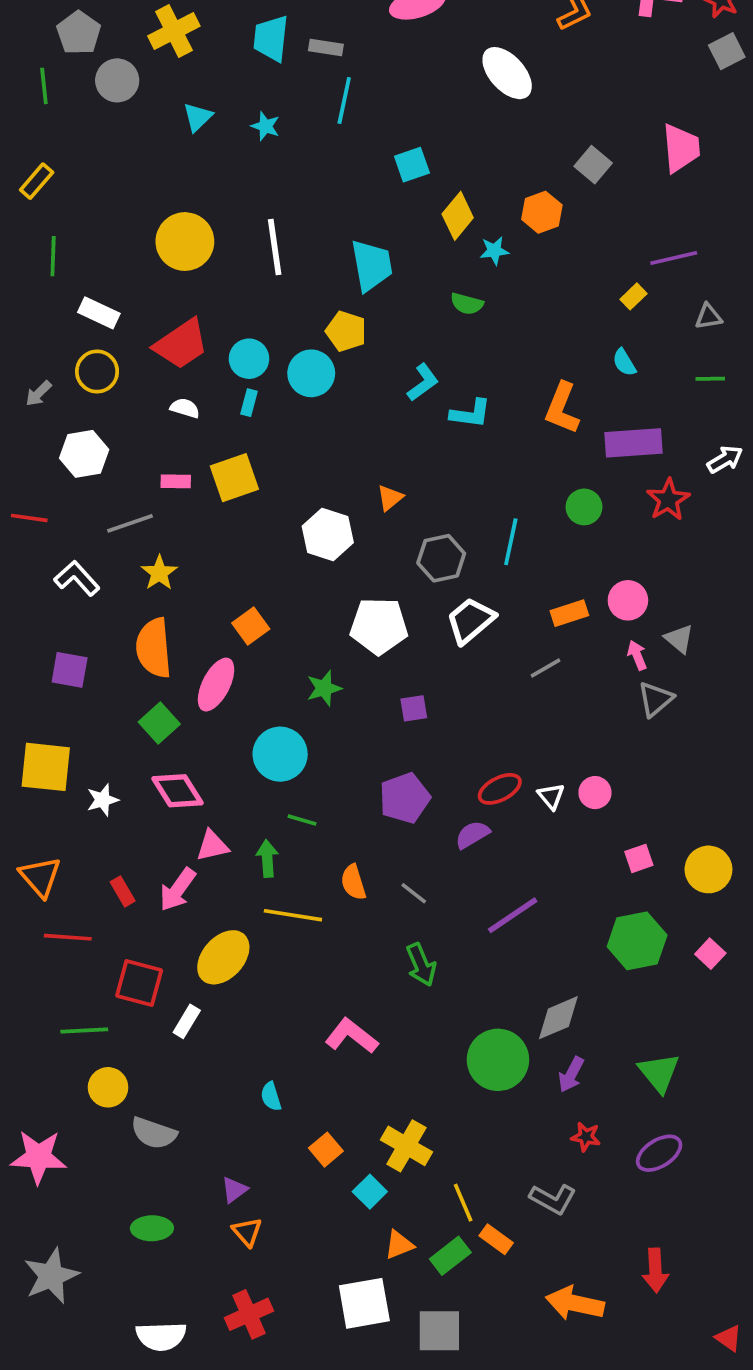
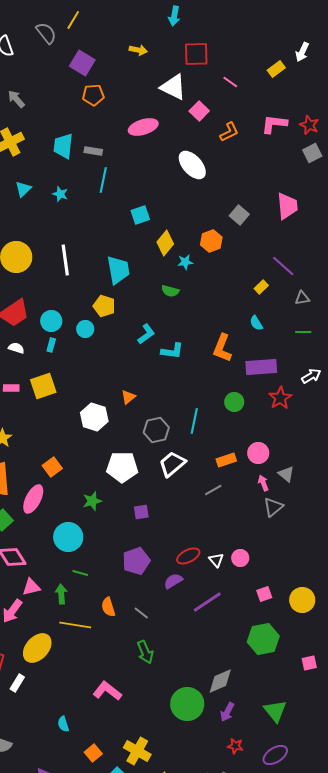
purple line: (674, 258) -> (283, 266), turned 55
cyan circle: (311, 373) -> (85, 329), size x0.7
purple line: (513, 915) -> (207, 602), moved
pink square: (710, 954) -> (309, 663), moved, turned 35

